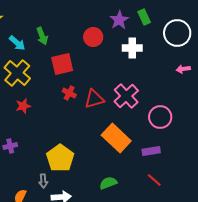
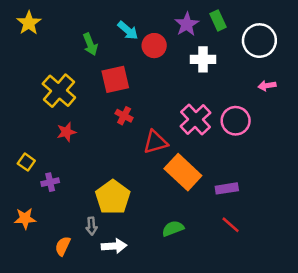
cyan arrow: (17, 43) -> (128, 31), moved
red triangle: (94, 99) -> (155, 142), moved
pink circle: (160, 117) -> (236, 121), moved

